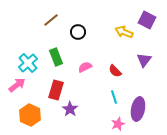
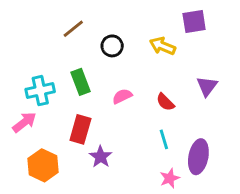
purple square: (147, 20) -> (194, 21), moved, turned -36
yellow arrow: (124, 32) -> (162, 46), moved
cyan cross: (28, 63) -> (40, 91), turned 30

